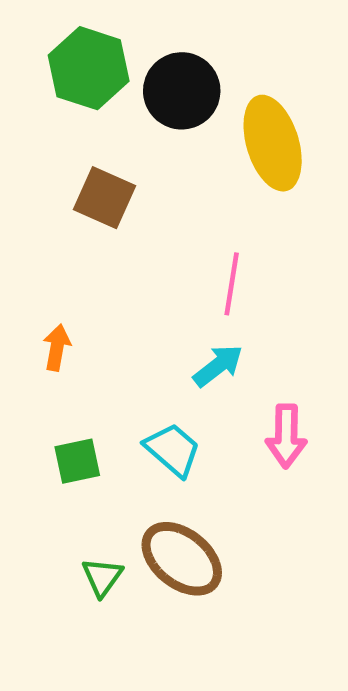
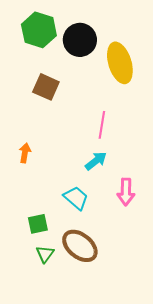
green square: (77, 461) -> (38, 224), moved

